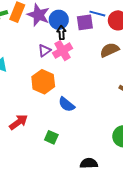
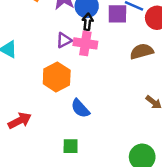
pink cross: (62, 51) -> (85, 43), turned 30
green square: (51, 137) -> (71, 146), moved, turned -32

